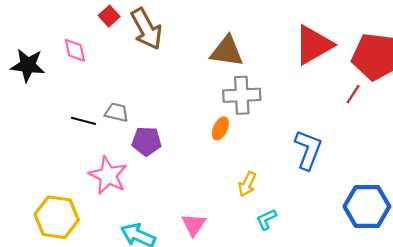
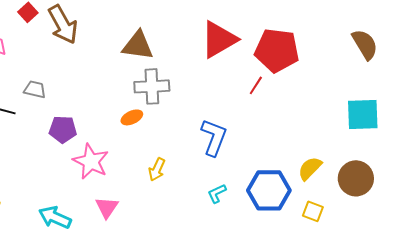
gray trapezoid: (117, 112) -> (35, 89), moved
orange ellipse: (220, 128) -> (132, 117), turned 40
pink star: (108, 175) -> (91, 161), moved
cyan L-shape: (266, 219) -> (217, 193), moved

